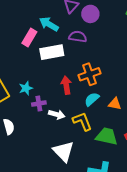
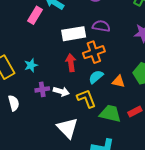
purple semicircle: (78, 37) -> (101, 26), moved
white rectangle: (52, 52) -> (74, 34), moved
purple cross: (39, 104) -> (42, 89), moved

